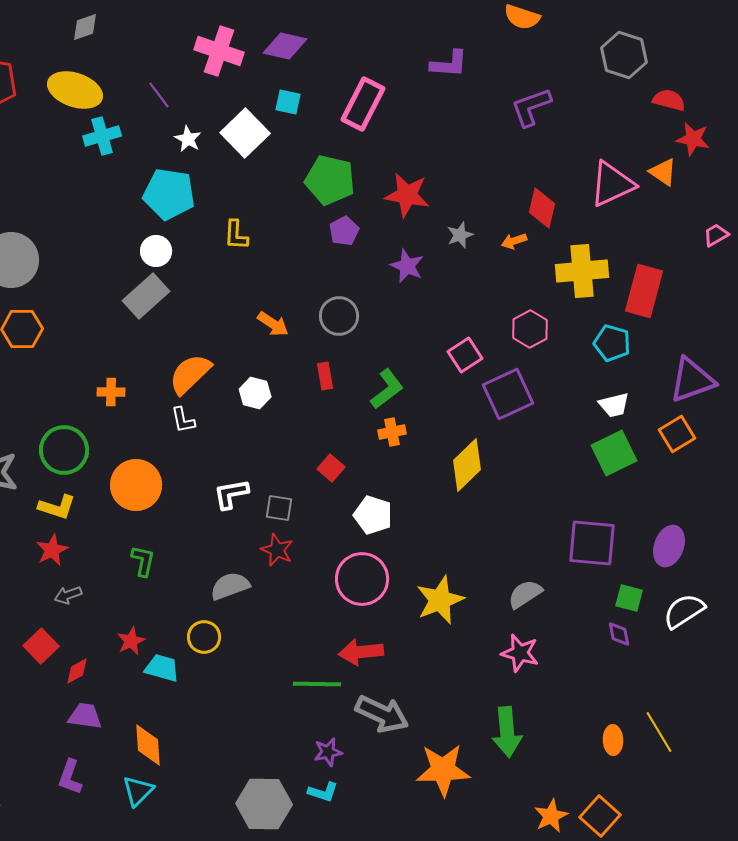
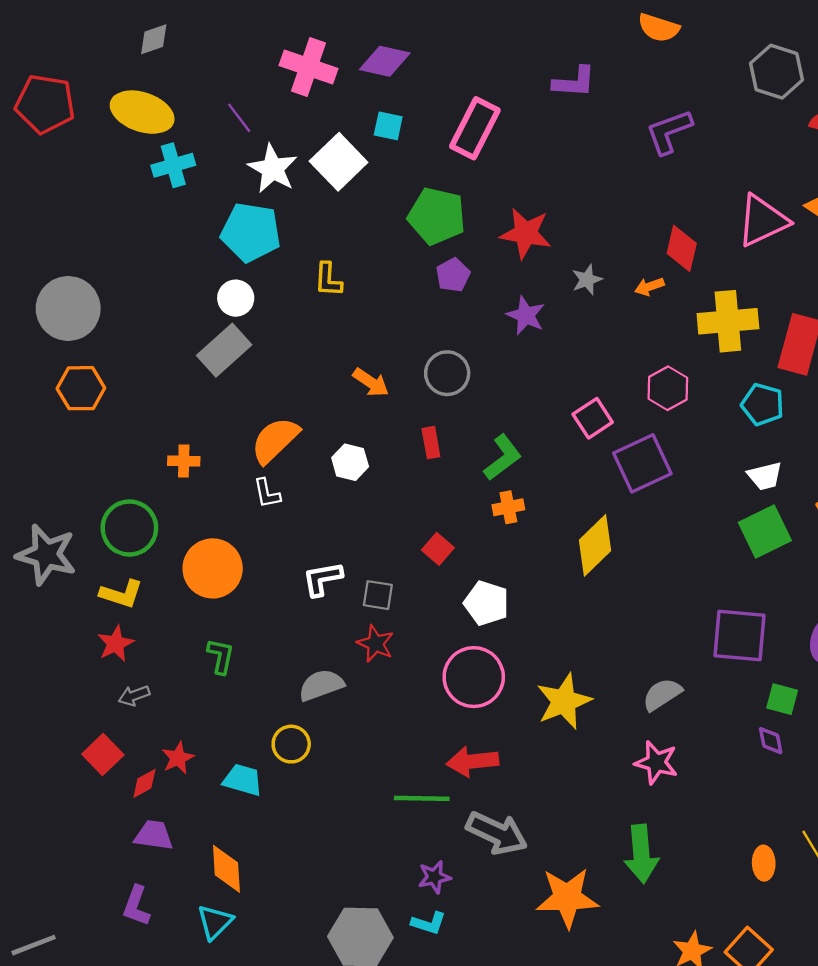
white star: (188, 139) -> (273, 169), size x1.6
red star: (131, 641) -> (178, 758), moved

